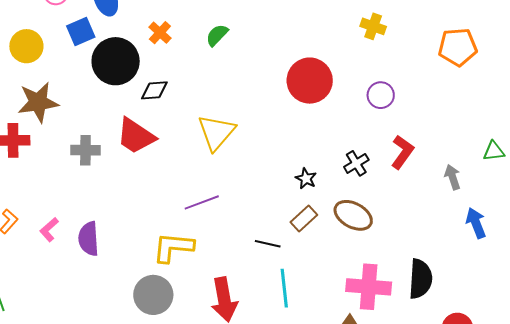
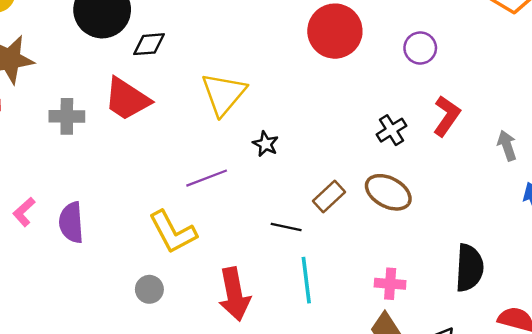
black star: (306, 179) -> (266, 144), moved
yellow L-shape: (173, 247) -> (173, 232), turned -123
pink cross: (369, 287) -> (390, 284), moved, size x0.6
gray circle: (153, 295) -> (149, 289), size x0.6

